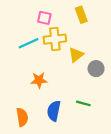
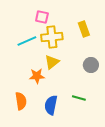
yellow rectangle: (81, 15) -> (84, 29), moved
yellow triangle: (76, 55) -> (52, 62), moved
orange semicircle: (22, 117) -> (21, 101), moved

